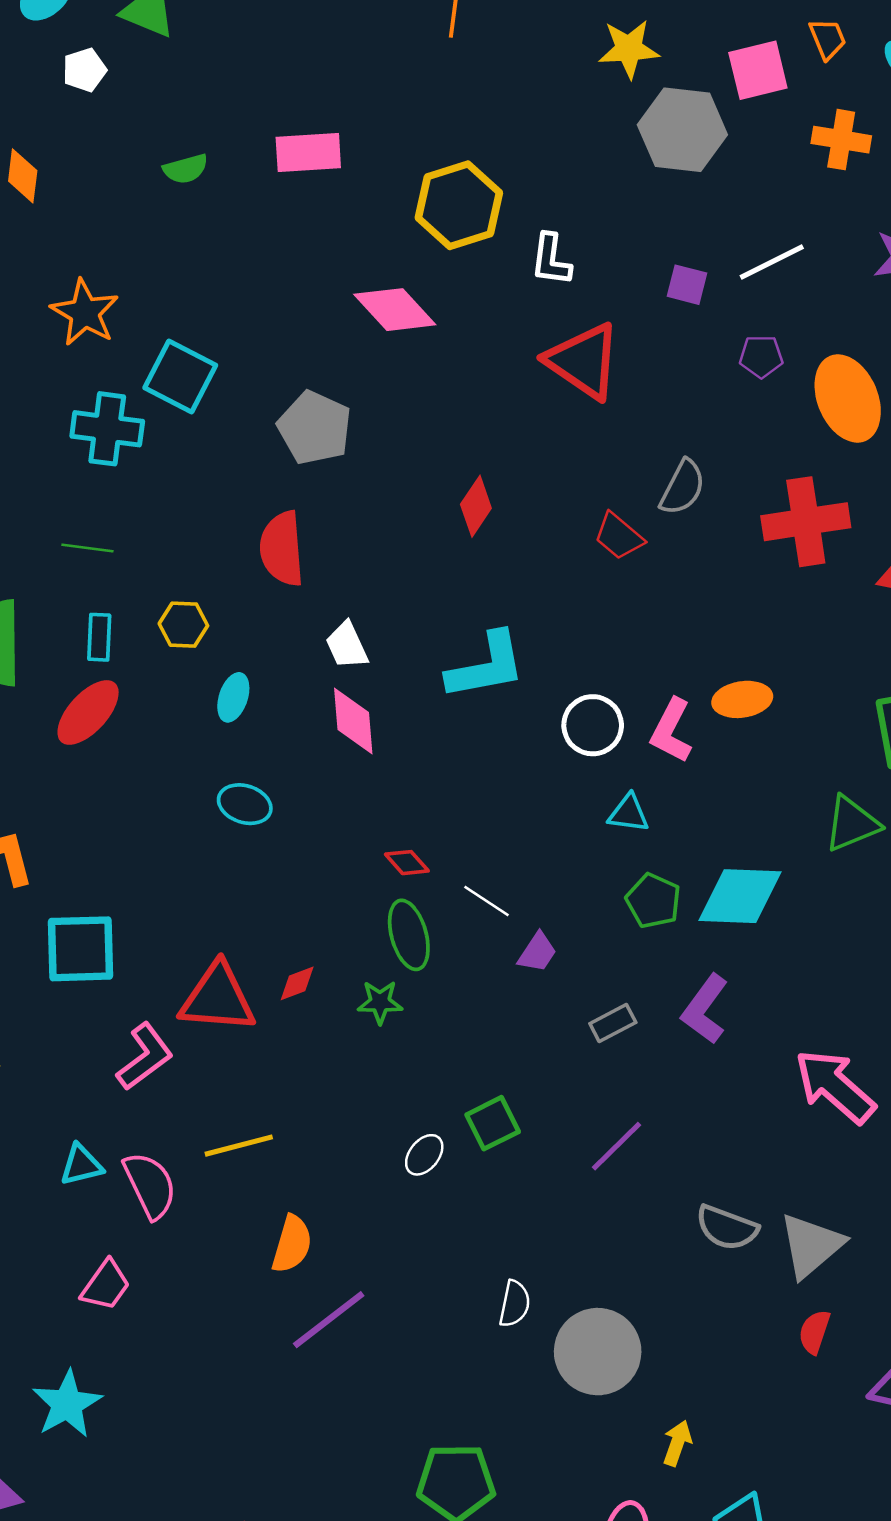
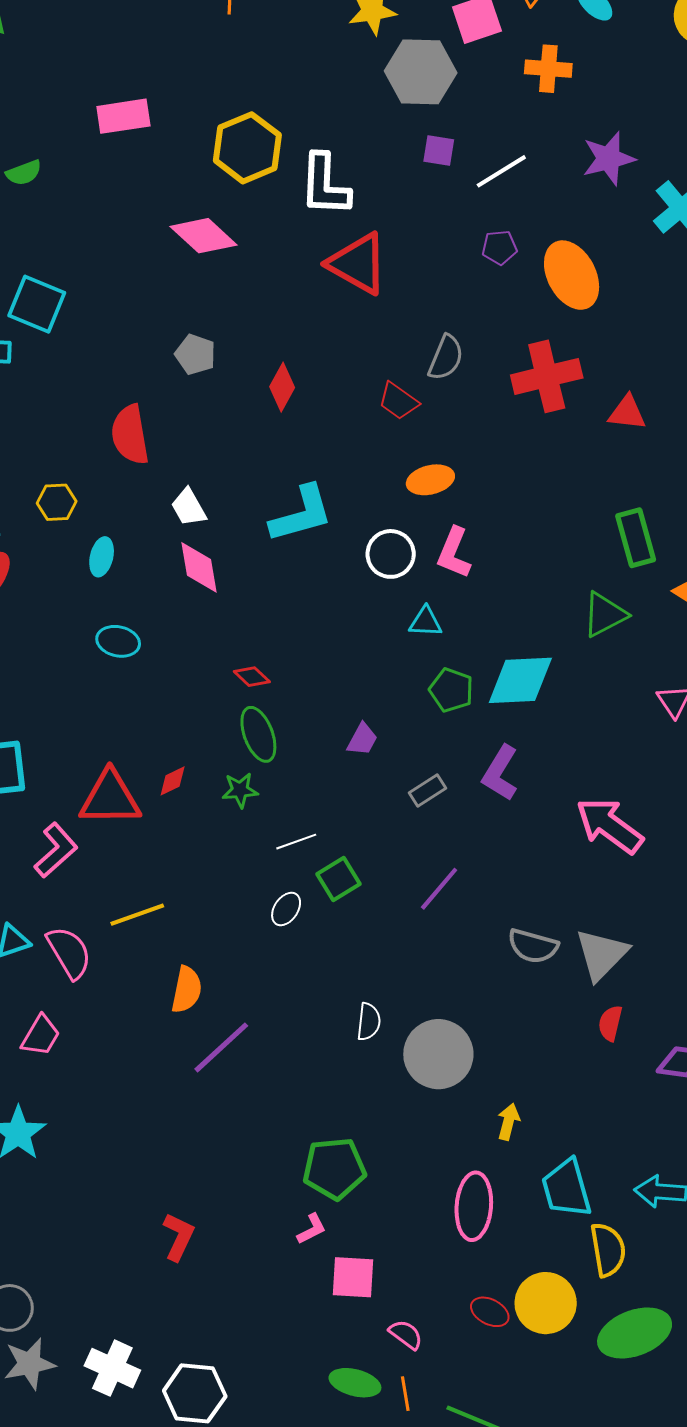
green semicircle: (186, 169) -> (24, 173), moved
white L-shape: (551, 260) -> (325, 185), size x1.5
purple square: (687, 285) -> (439, 150), moved
gray pentagon: (315, 428) -> (195, 354), moved, size x0.7
orange ellipse: (742, 699) -> (430, 480), moved
white line: (486, 901) -> (296, 842), moved, turned -48

